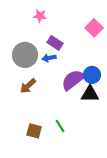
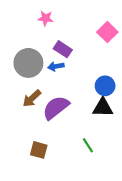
purple semicircle: (73, 80) -> (56, 108), moved
green line: (60, 126) -> (88, 145), moved

